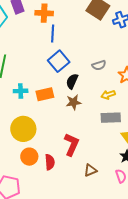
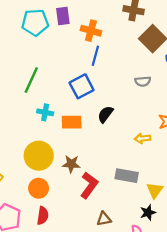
blue square: (59, 61) -> (82, 86), moved
gray semicircle: (99, 65) -> (143, 81), moved
brown star: (74, 102) -> (71, 164), moved
gray rectangle: (111, 118) -> (127, 176), moved
red semicircle: (50, 162) -> (43, 216), moved

